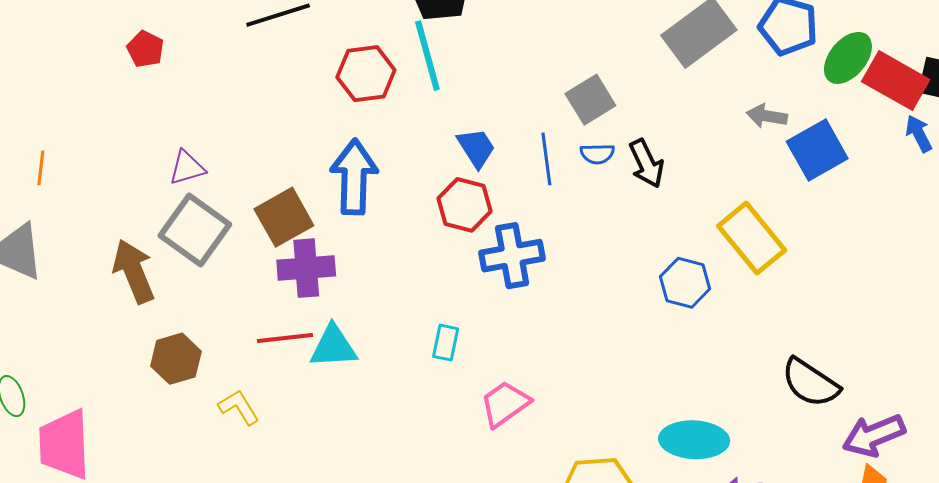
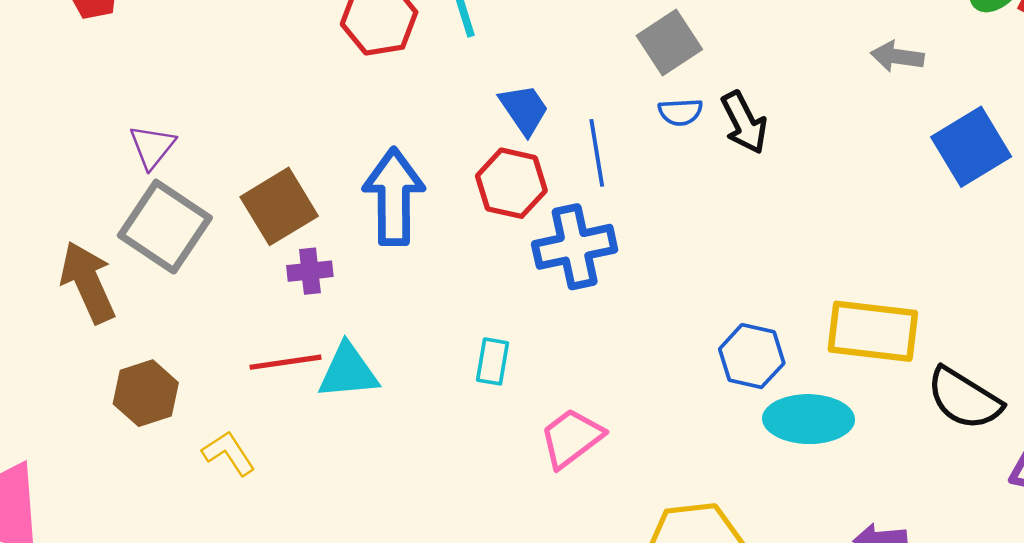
blue square: (817, 150) -> (971, 147), moved
blue line: (546, 159) -> (597, 153), moved
purple triangle: (187, 168) -> (152, 147), turned -33
blue arrow: (354, 177) -> (394, 197), moved
yellow rectangle: (752, 238) -> (873, 331), moved, turned -42
purple cross: (306, 268) -> (310, 271), size x0.6
blue hexagon: (685, 283) -> (752, 356), moved
cyan ellipse: (694, 440) -> (809, 419), moved

